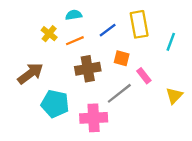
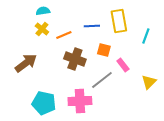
cyan semicircle: (74, 15) -> (43, 11), moved
blue line: (108, 30) -> (92, 26), turned 35
brown cross: (88, 69) -> (75, 59), turned 30
cyan pentagon: (55, 104) -> (44, 103), moved

